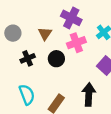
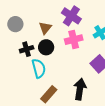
black circle: (56, 59) -> (46, 47), moved
cyan semicircle: (27, 95) -> (39, 68), moved

